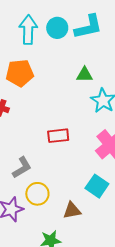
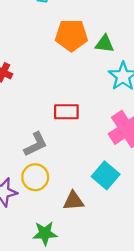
orange pentagon: (20, 73) -> (71, 35), moved
gray L-shape: (22, 168) -> (35, 144), moved

